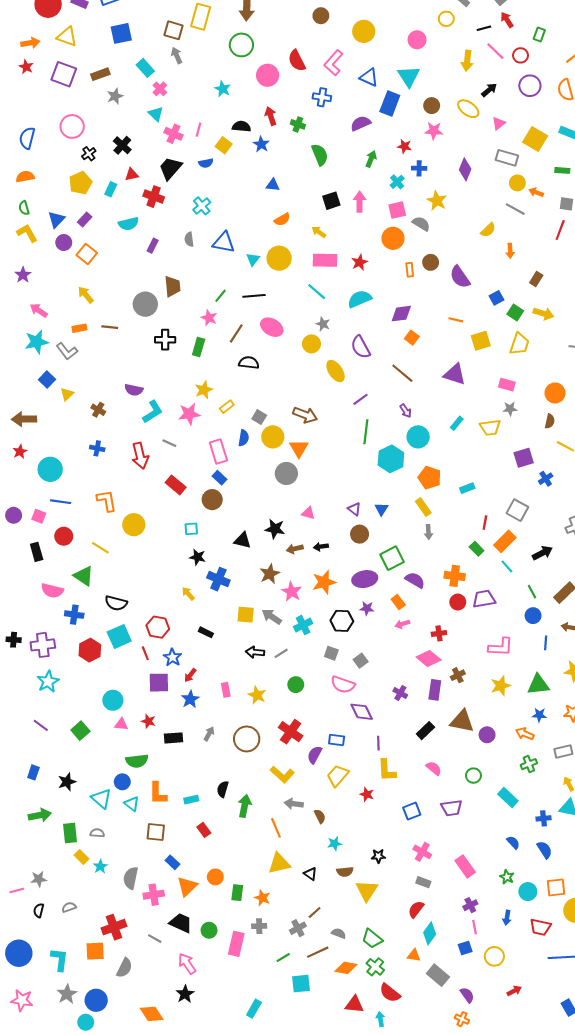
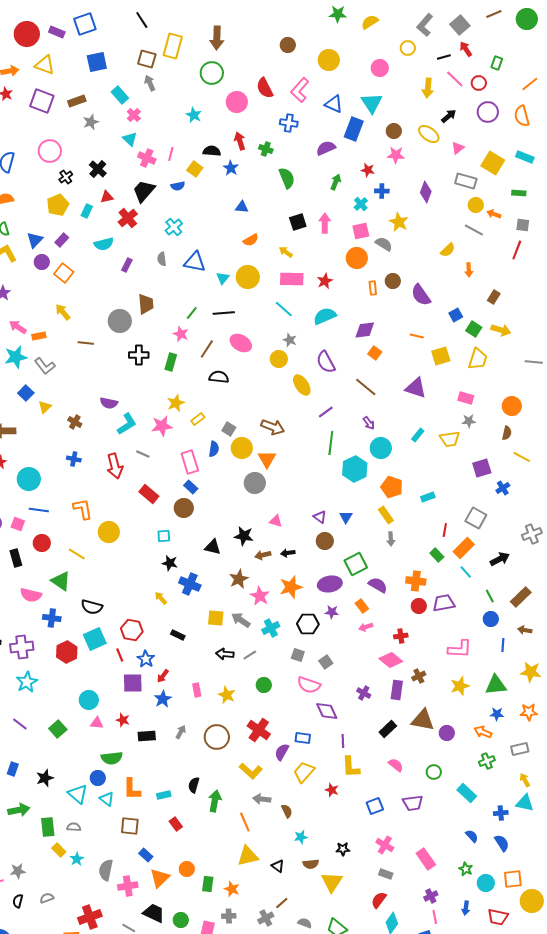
red cross: (154, 197) -> (128, 218), turned 30
orange rectangle: (79, 328) -> (39, 336), moved

